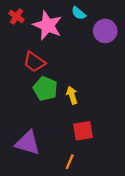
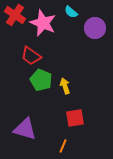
red cross: (17, 17) -> (15, 15), size x1.5

